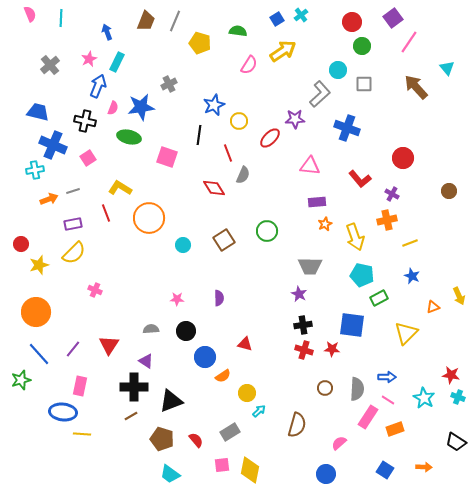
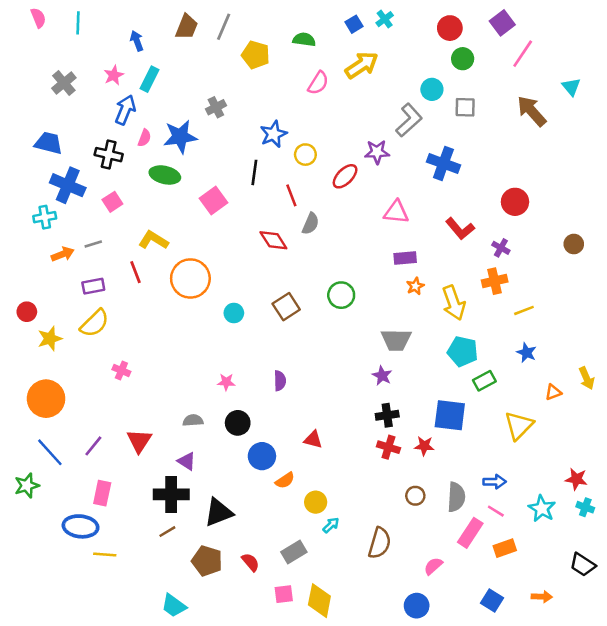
pink square: (167, 157) -> (213, 201), turned 35
cyan trapezoid: (170, 474) -> (174, 606), moved

